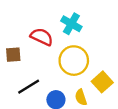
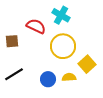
black line: (29, 87) -> (14, 74), moved
yellow semicircle: (81, 97) -> (69, 77), turned 104

